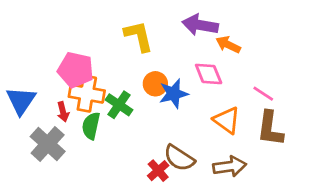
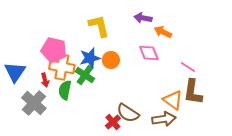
purple arrow: (200, 25) -> (143, 18), size x0.7
blue star: (174, 94) -> (90, 58), moved
orange triangle: (227, 120) -> (173, 100), moved

